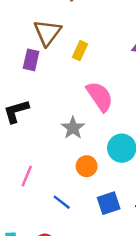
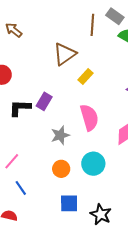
purple rectangle: (31, 60) -> (44, 101), moved
blue line: (62, 202) -> (21, 188), moved

